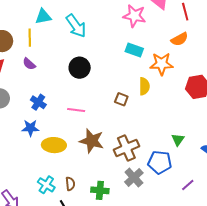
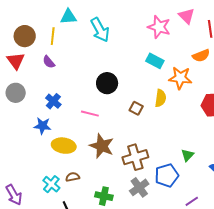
black circle: (80, 68) -> (107, 83), moved
blue pentagon: (160, 162) -> (167, 175), turned -30
brown semicircle: (70, 184) -> (73, 177), moved, turned -104

